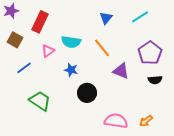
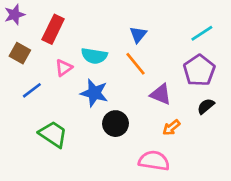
cyan line: (140, 17) -> (202, 33), moved
blue triangle: (106, 18) -> (138, 35), moved
blue star: (71, 70) -> (94, 93), size x1.5
black semicircle: (155, 80) -> (206, 106), turned 144
orange arrow: (146, 121) -> (171, 128), moved

